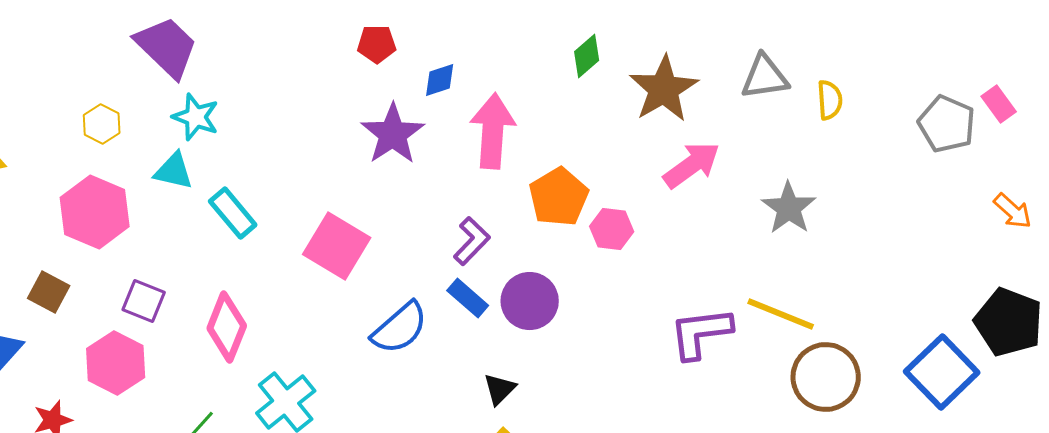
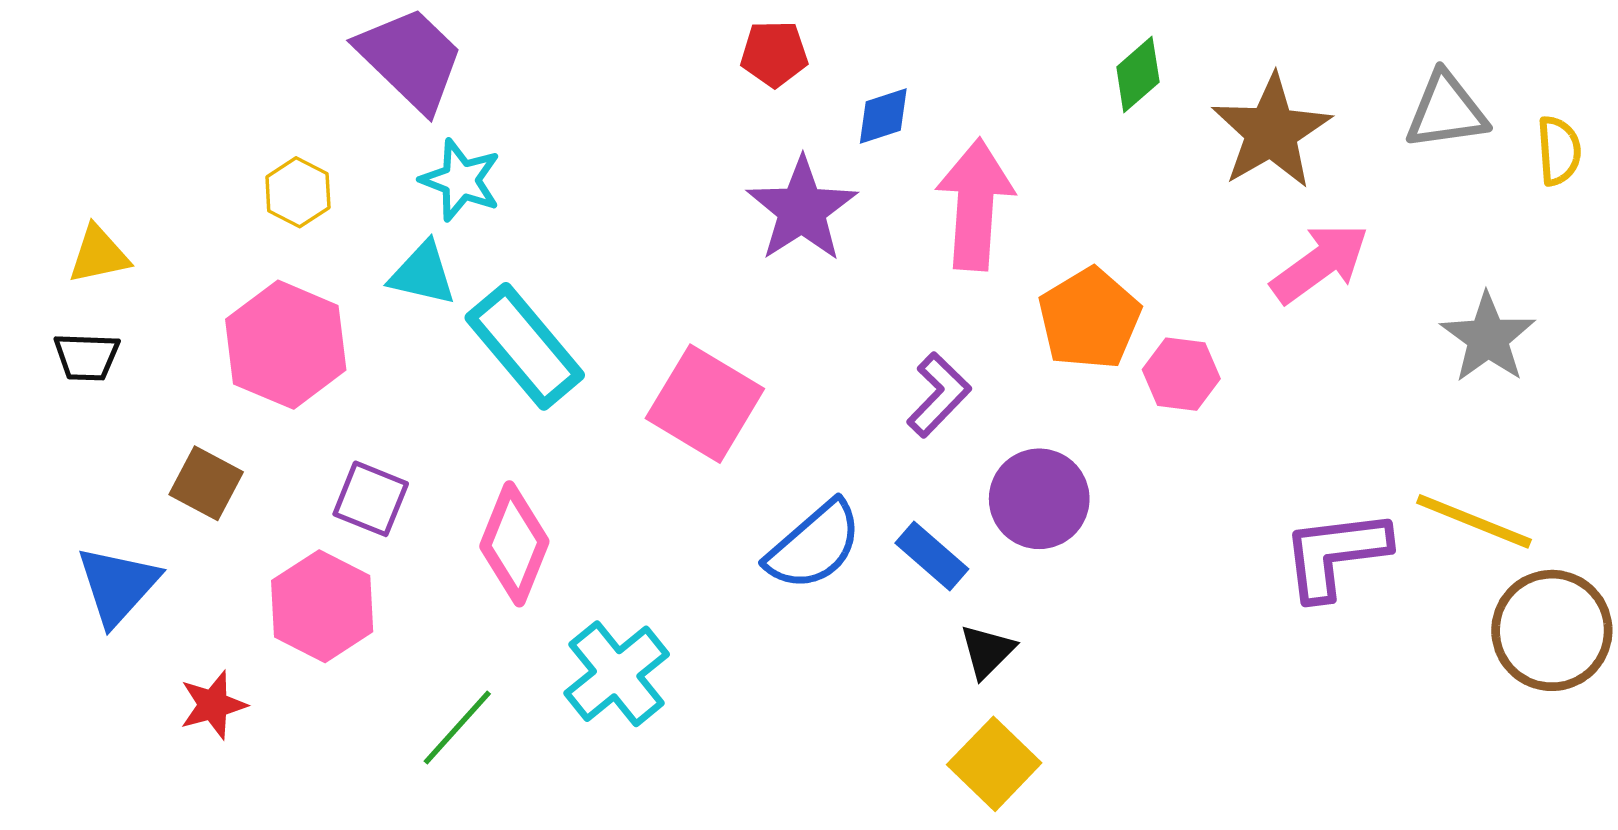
cyan rectangle: (233, 213) -> (525, 346), size x1.4
blue rectangle: (468, 298) -> (932, 556), moved

